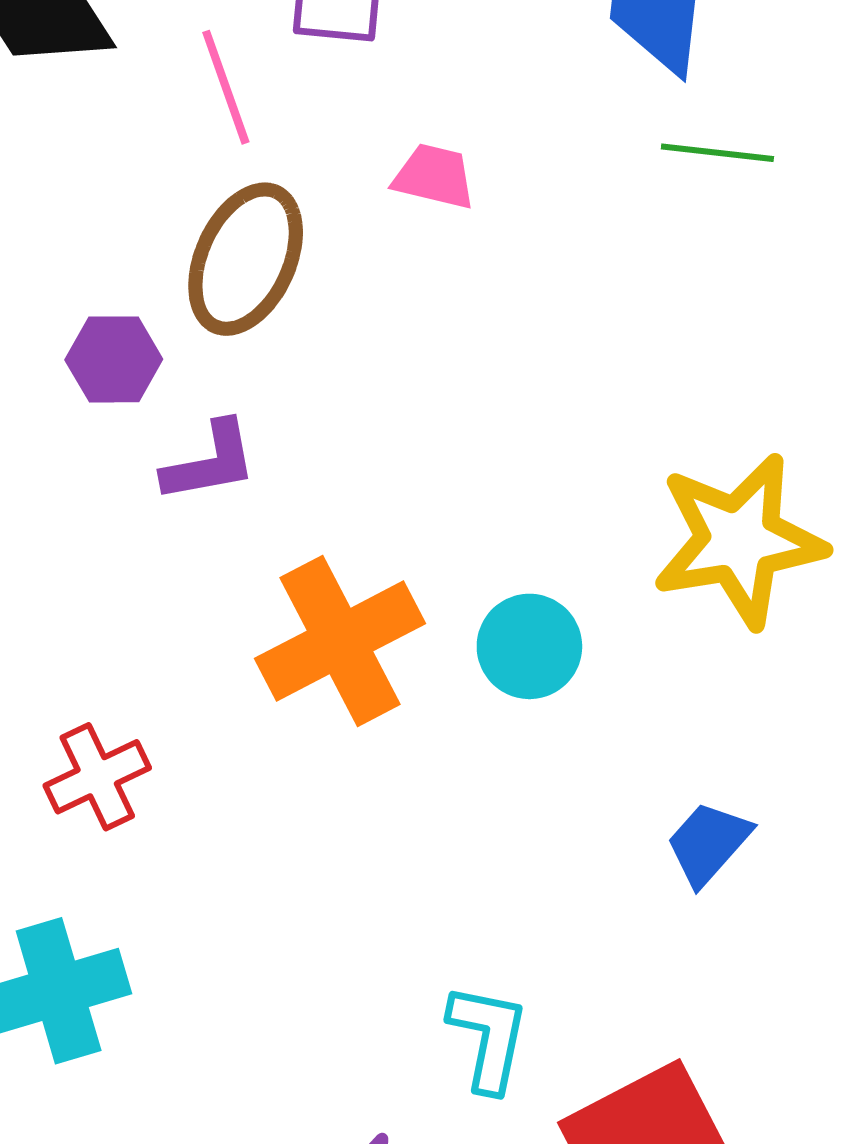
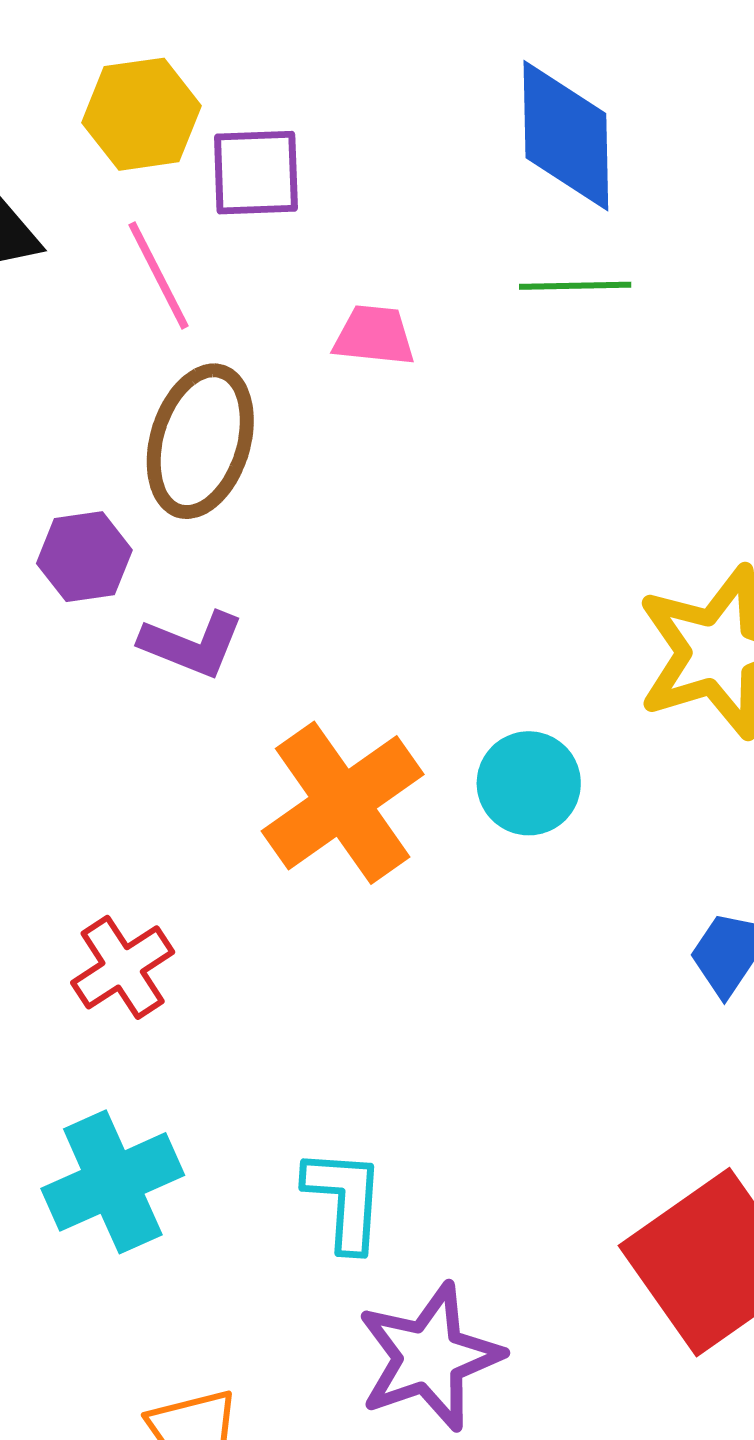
green line: (717, 153) -> (575, 286), moved
purple L-shape: (210, 462) -> (192, 644), turned 40
cyan L-shape: (488, 1038) -> (345, 1199), moved

